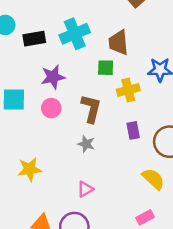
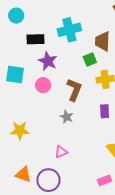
black rectangle: (34, 39) -> (36, 39), moved
green square: (106, 68) -> (90, 59), turned -32
purple star: (53, 77) -> (48, 61), turned 30

